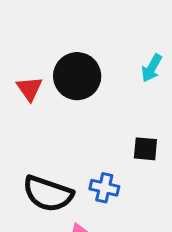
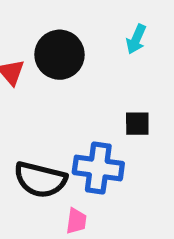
blue cross: (104, 188) -> (98, 168), size x1.6

